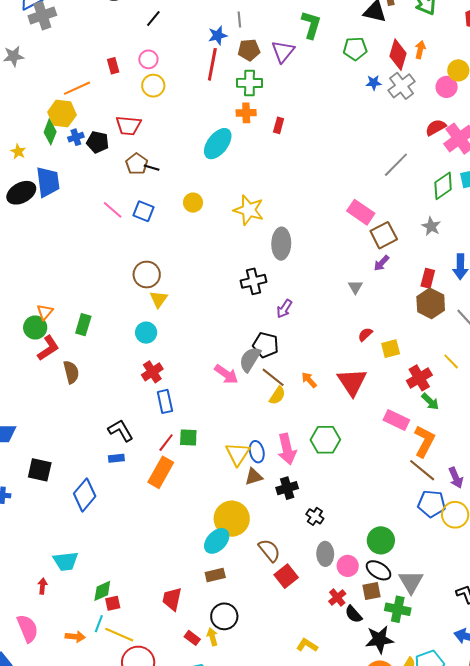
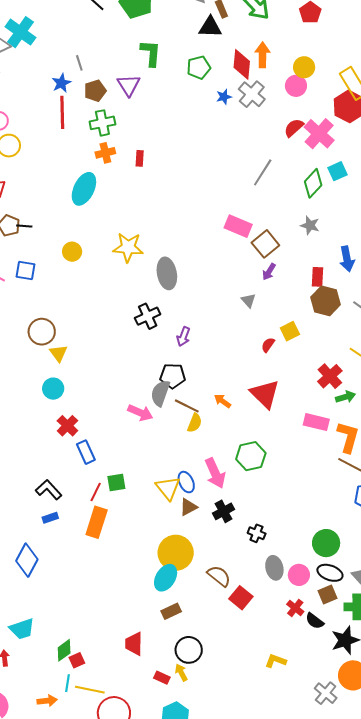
orange arrow: (420, 50) -> (262, 55), size x1.4
yellow square: (391, 349) -> (290, 331), moved
green arrow: (430, 401) -> (345, 397), turned -48

